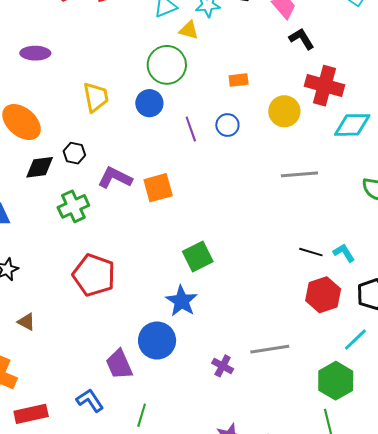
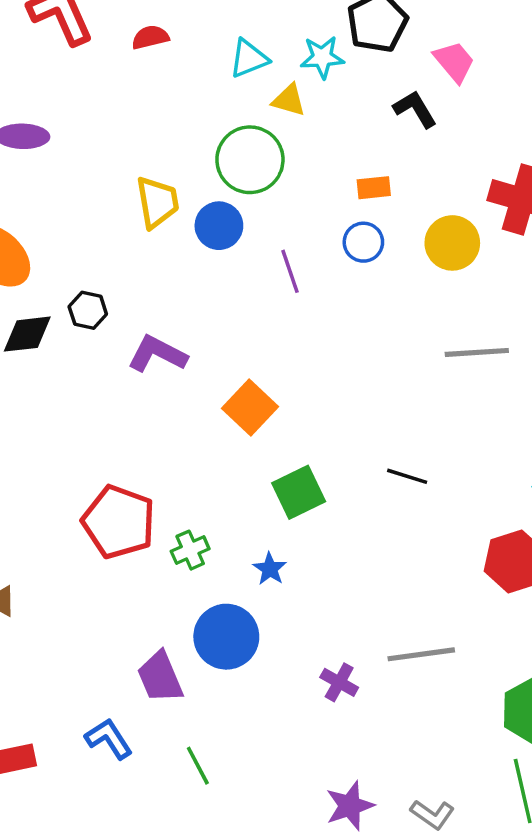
black L-shape: (302, 39) -> (415, 109), moved
yellow trapezoid: (96, 97) -> (157, 202), moved
blue circle: (227, 125) -> (363, 242), moved
orange square: (158, 188) -> (250, 408), moved, turned -32
green cross: (73, 206) -> (190, 550), moved, size x0.7
black line: (311, 252) -> (407, 476), moved
blue star: (182, 301) -> (270, 569), size x0.6
green line: (142, 415) -> (198, 766), turned -45

